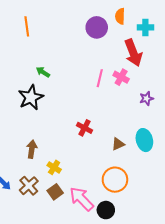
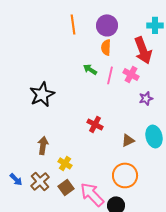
orange semicircle: (120, 16) -> (106, 47), moved
orange line: (27, 26) -> (73, 24), moved
green arrow: (43, 72) -> (90, 69), moved
purple star: (146, 98) -> (146, 98), moved

